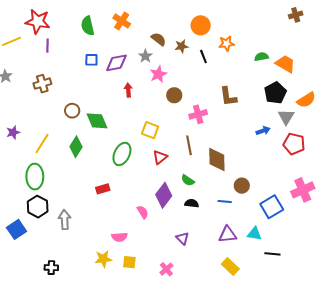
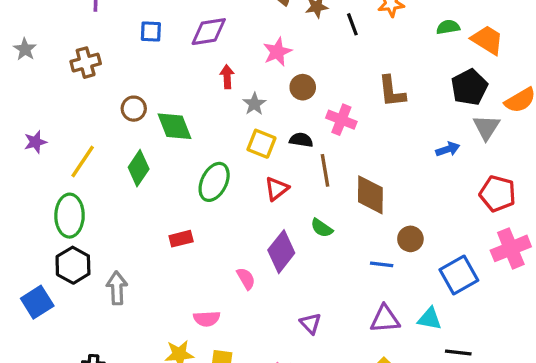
gray star: (145, 56) -> (254, 104), moved
blue square: (91, 60) -> (151, 32), moved
pink cross: (198, 114) -> (341, 120), turned 36
red pentagon: (294, 144) -> (498, 194), moved
black semicircle: (192, 203) -> (301, 140), moved

